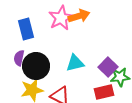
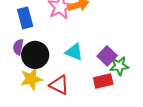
cyan triangle: (75, 63) -> (74, 52), turned 36

